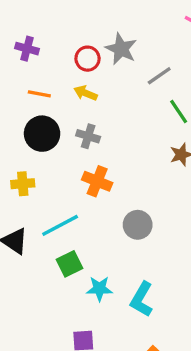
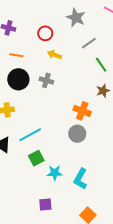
gray star: (121, 49) -> (76, 18), moved
yellow arrow: (86, 93) -> (54, 55), moved
orange cross: (97, 181) -> (82, 111), moved

